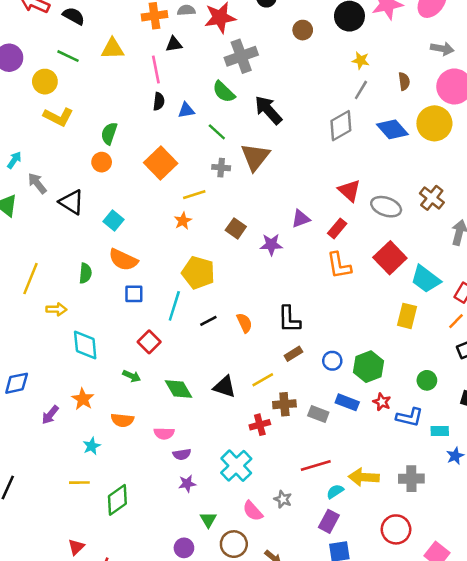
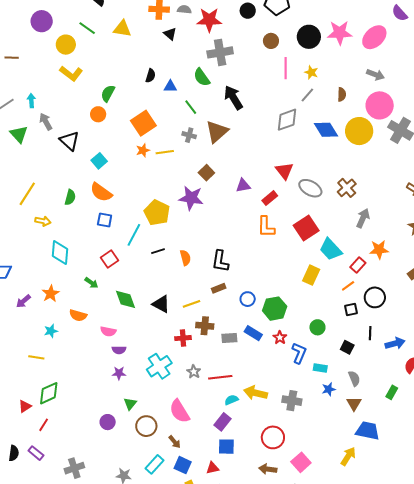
black triangle: (174, 44) -> (170, 34), turned 40
pink line: (156, 70) -> (286, 68), moved
cyan arrow: (14, 160) -> (31, 101), turned -48
orange star: (183, 221) -> (143, 150), moved
brown square: (236, 228) -> (206, 173), moved
purple star: (271, 245) -> (191, 198), moved, size x1.4
gray rectangle: (318, 414) -> (229, 338), turned -35
blue L-shape: (410, 417) -> (299, 353), turned -90
gray star: (283, 499) -> (194, 372), moved
green diamond: (117, 500) -> (49, 393), moved
pink semicircle: (253, 511) -> (180, 411), moved, size x1.4

